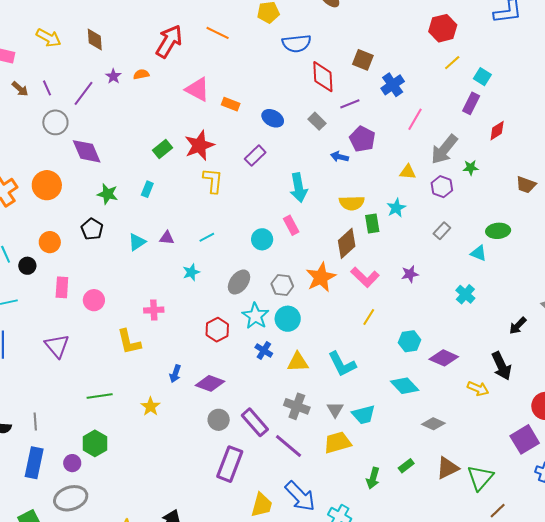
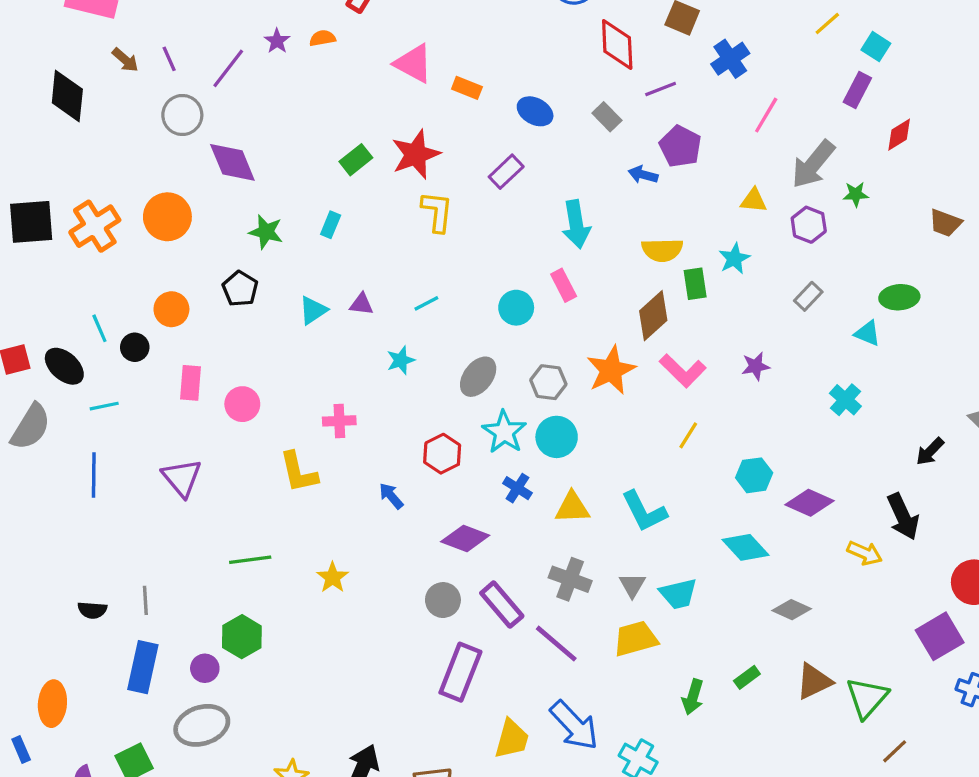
blue arrow: (175, 374) -> (391, 496), moved, turned 120
purple diamond: (210, 383) -> (465, 538), moved

